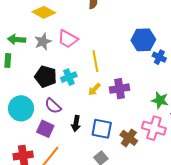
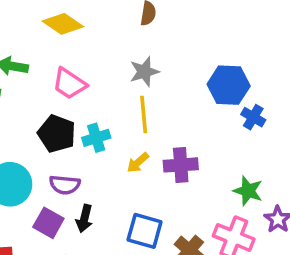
pink trapezoid: (68, 39) -> (69, 84), moved
gray star: (43, 42) -> (144, 72), moved
purple semicircle: (53, 106) -> (65, 185), turned -42
black arrow: (76, 124) -> (84, 219), moved

